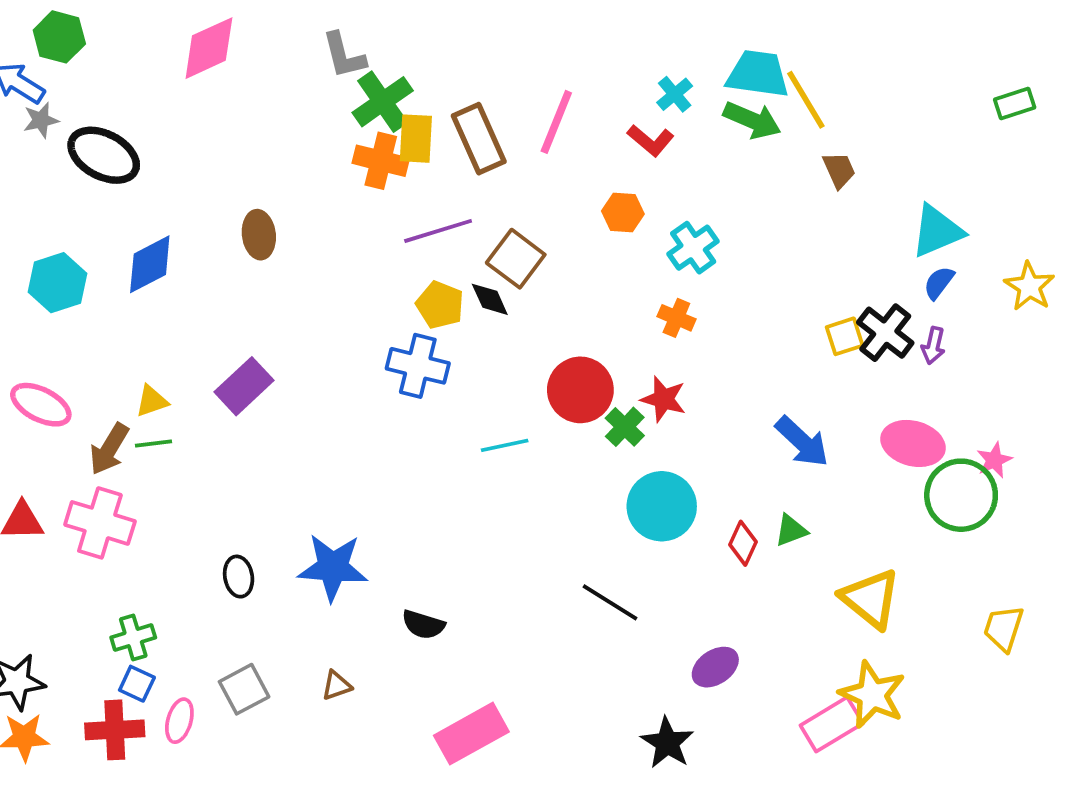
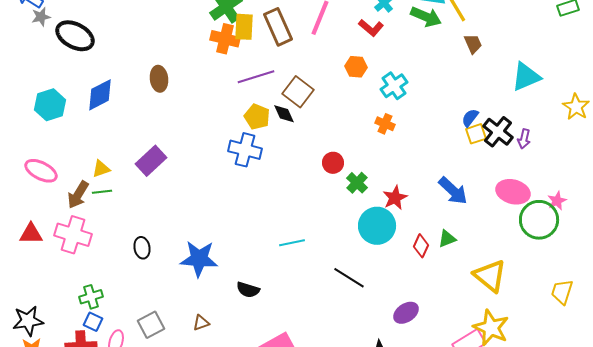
blue semicircle: (939, 283) -> (470, 118), moved
red circle: (580, 390) -> (333, 163), size x0.6
red star: (664, 399) -> (395, 198), moved, turned 30
cyan line: (505, 445) -> (292, 243), moved
black ellipse: (239, 577) -> (142, 248), moved

